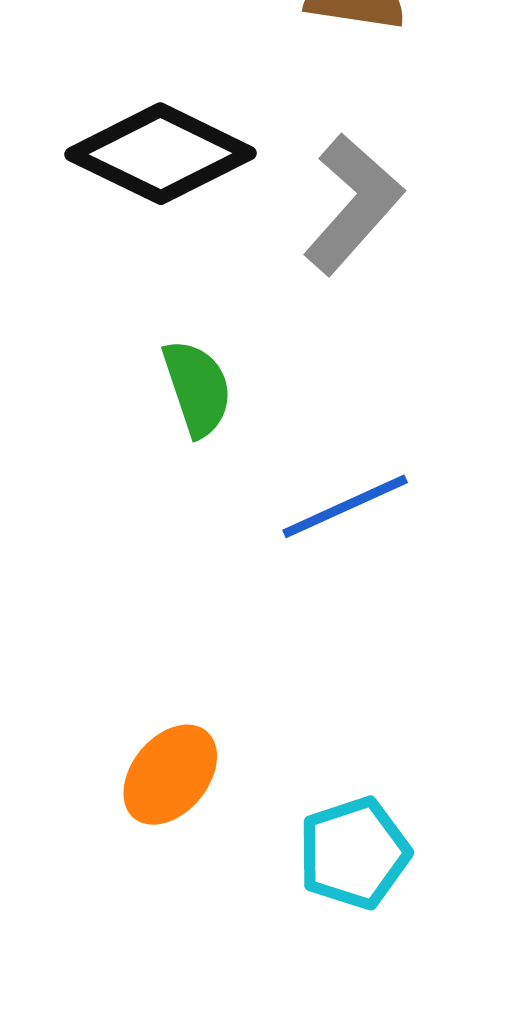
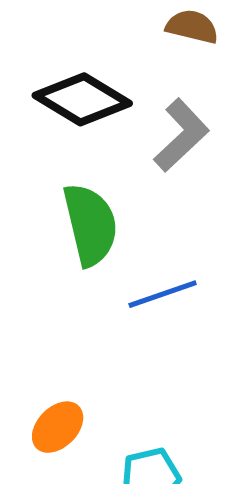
green semicircle: (197, 388) -> (90, 225), size x1.6

